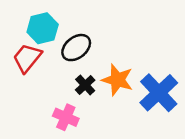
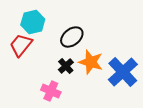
black ellipse: (76, 48) -> (72, 37), moved

